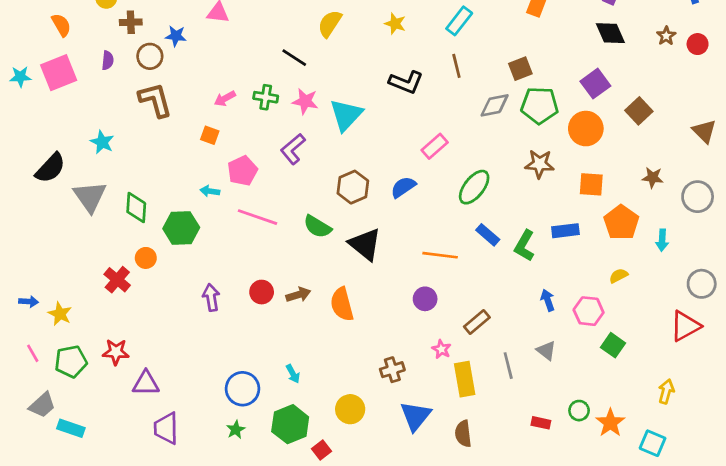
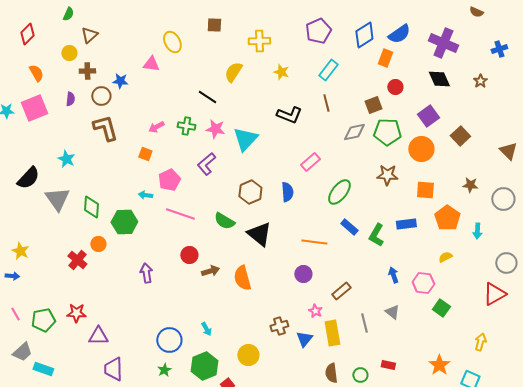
red circle: (698, 44) -> (395, 87), moved
blue semicircle: (403, 187) -> (287, 192), turned 120
red circle: (262, 292) -> (189, 255), moved
yellow star: (60, 314) -> (20, 251), moved
green circle: (579, 411) -> (360, 375), moved
blue triangle: (416, 416) -> (304, 339), moved, size x0.7

